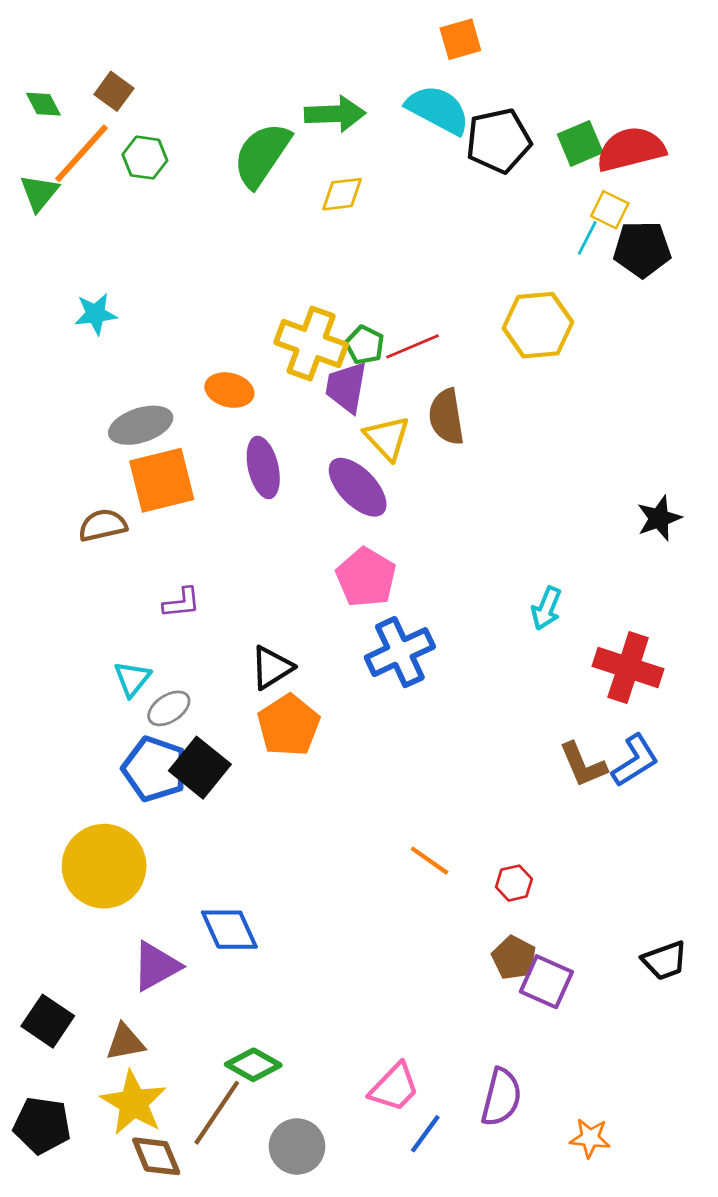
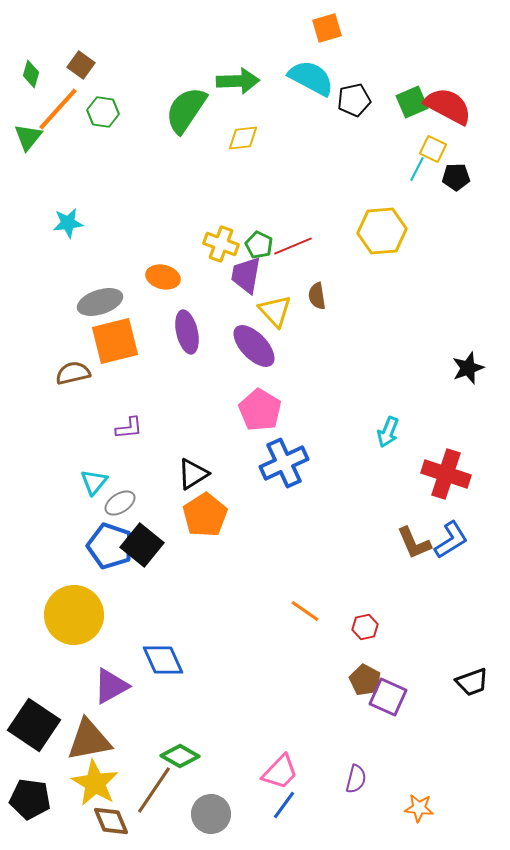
green diamond: (43, 104) -> (31, 74), turned 44
black pentagon: (498, 141) -> (354, 100), size x0.7
red semicircle: (631, 149) -> (448, 106), turned 42
black pentagon: (642, 249) -> (456, 177), size x0.7
yellow cross: (311, 344) -> (221, 244), size x0.7
brown semicircle: (446, 417) -> (317, 296), size x0.7
black square: (48, 1021) -> (34, 725), size x1.4
brown triangle: (125, 1042) -> (89, 740), size x1.6
purple semicircle: (501, 1097) -> (356, 779), size x0.7
blue line: (425, 1134) -> (284, 805), moved

